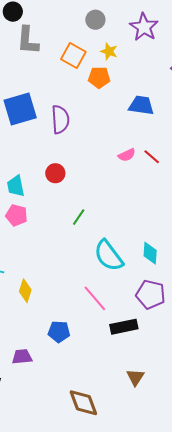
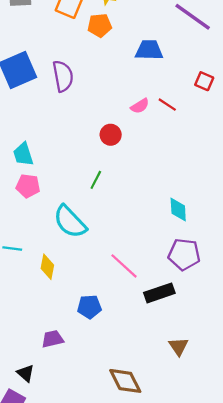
red circle: (55, 173) -> (111, 135), moved
cyan semicircle: (109, 256) -> (70, 222), moved

